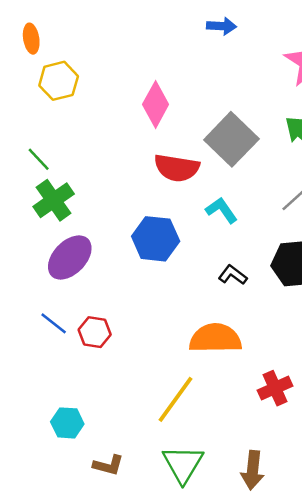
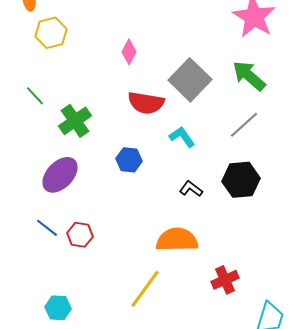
pink diamond: (156, 104) -> (129, 52), size x0.7
green cross: (54, 200) -> (75, 121), moved
blue hexagon: (156, 239) -> (129, 160), size x0.7

